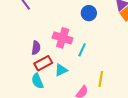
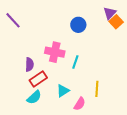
cyan triangle: (61, 70) -> (63, 91), moved
cyan semicircle: (37, 81) -> (34, 97), turned -105

